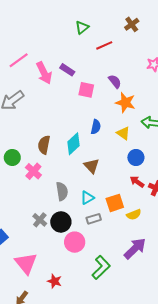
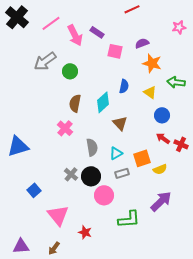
purple semicircle: (115, 81) -> (142, 43), turned -72
green circle: (12, 157) -> (70, 71), moved
green L-shape: (101, 267) -> (129, 219), turned 40

